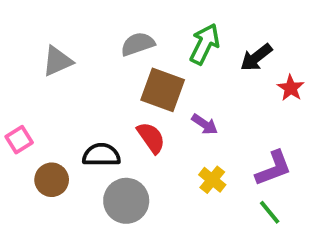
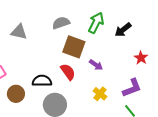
gray triangle: (57, 61) -> (19, 32), turned 36
red star: (291, 88) -> (141, 58), moved

